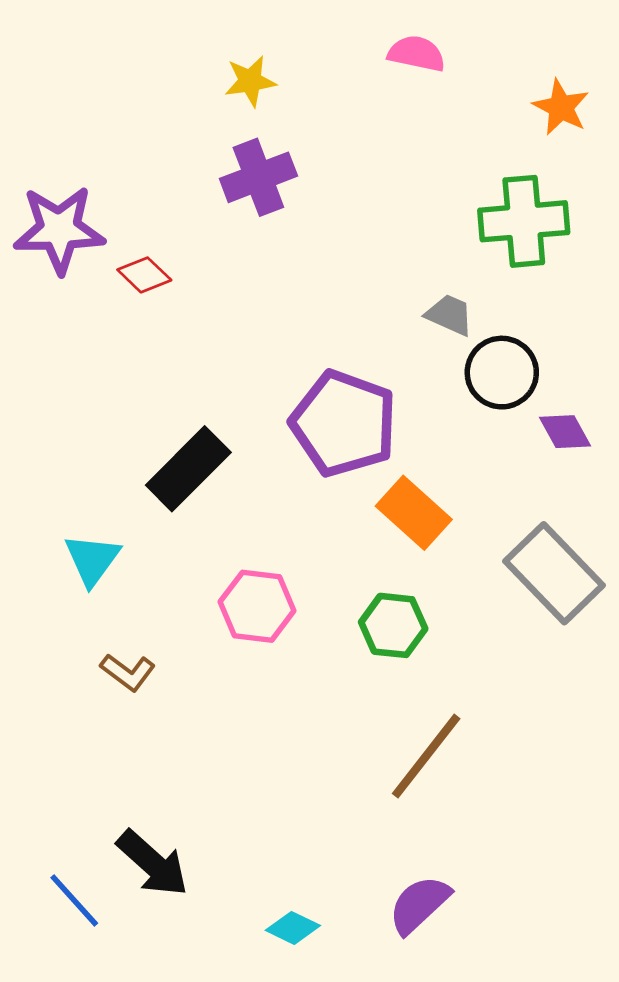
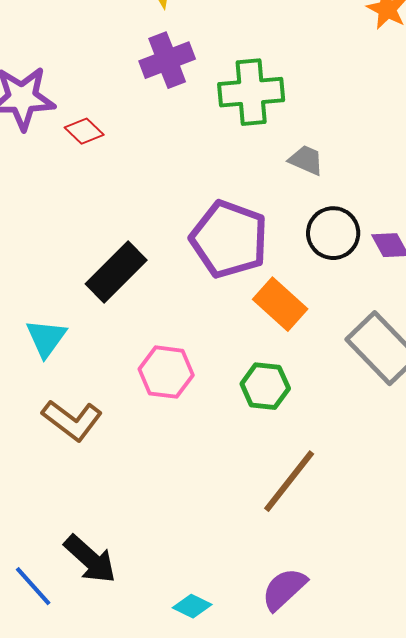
green cross: (524, 221) -> (251, 92), moved
black circle: (502, 373) -> (333, 233), moved
brown L-shape: (128, 672) -> (72, 420), size x1.5

